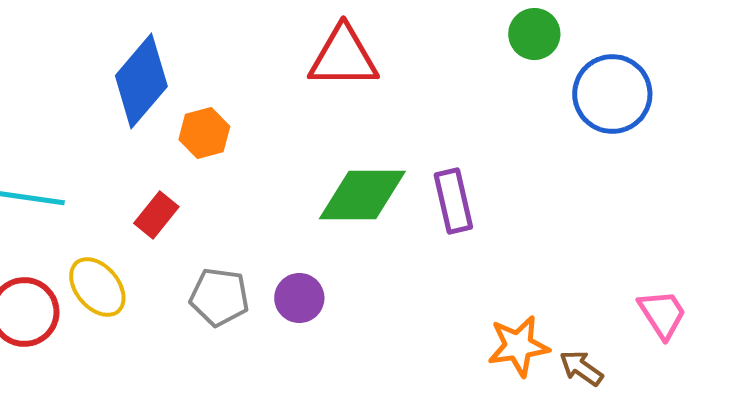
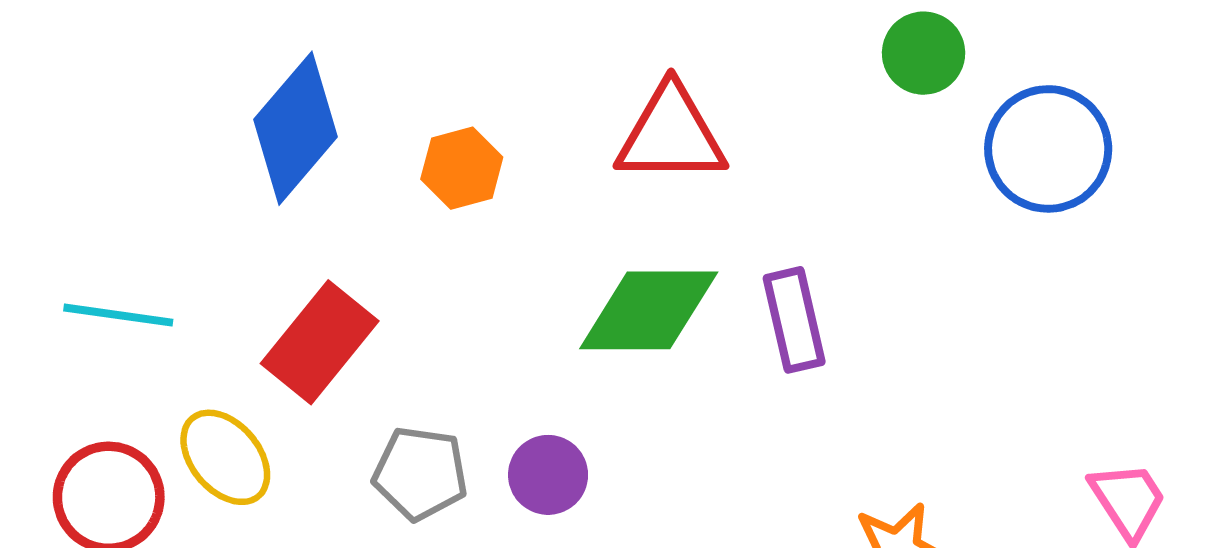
red triangle: (343, 57) -> (671, 135), moved
orange hexagon: (204, 133) -> (462, 168), moved
red rectangle: (156, 215) -> (320, 342), size x1.6

